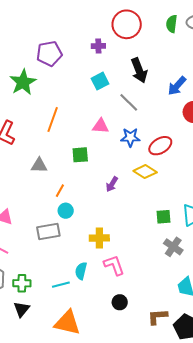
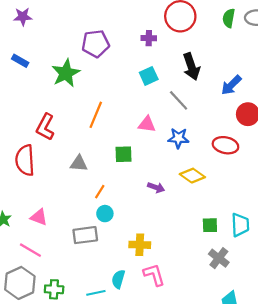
red ellipse: (160, 146) -> (225, 145), moved, turned 40
purple arrow: (112, 184) -> (156, 187), turned -105

